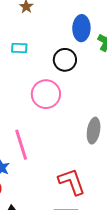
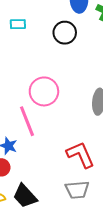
pink circle: (46, 94) -> (44, 91), moved

